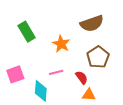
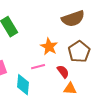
orange star: (61, 44) -> (49, 47), moved

